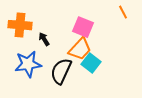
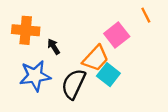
pink square: (83, 27) -> (117, 35), moved, turned 30

